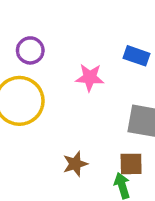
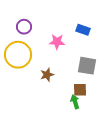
brown star: (75, 164) -> (47, 75), moved

